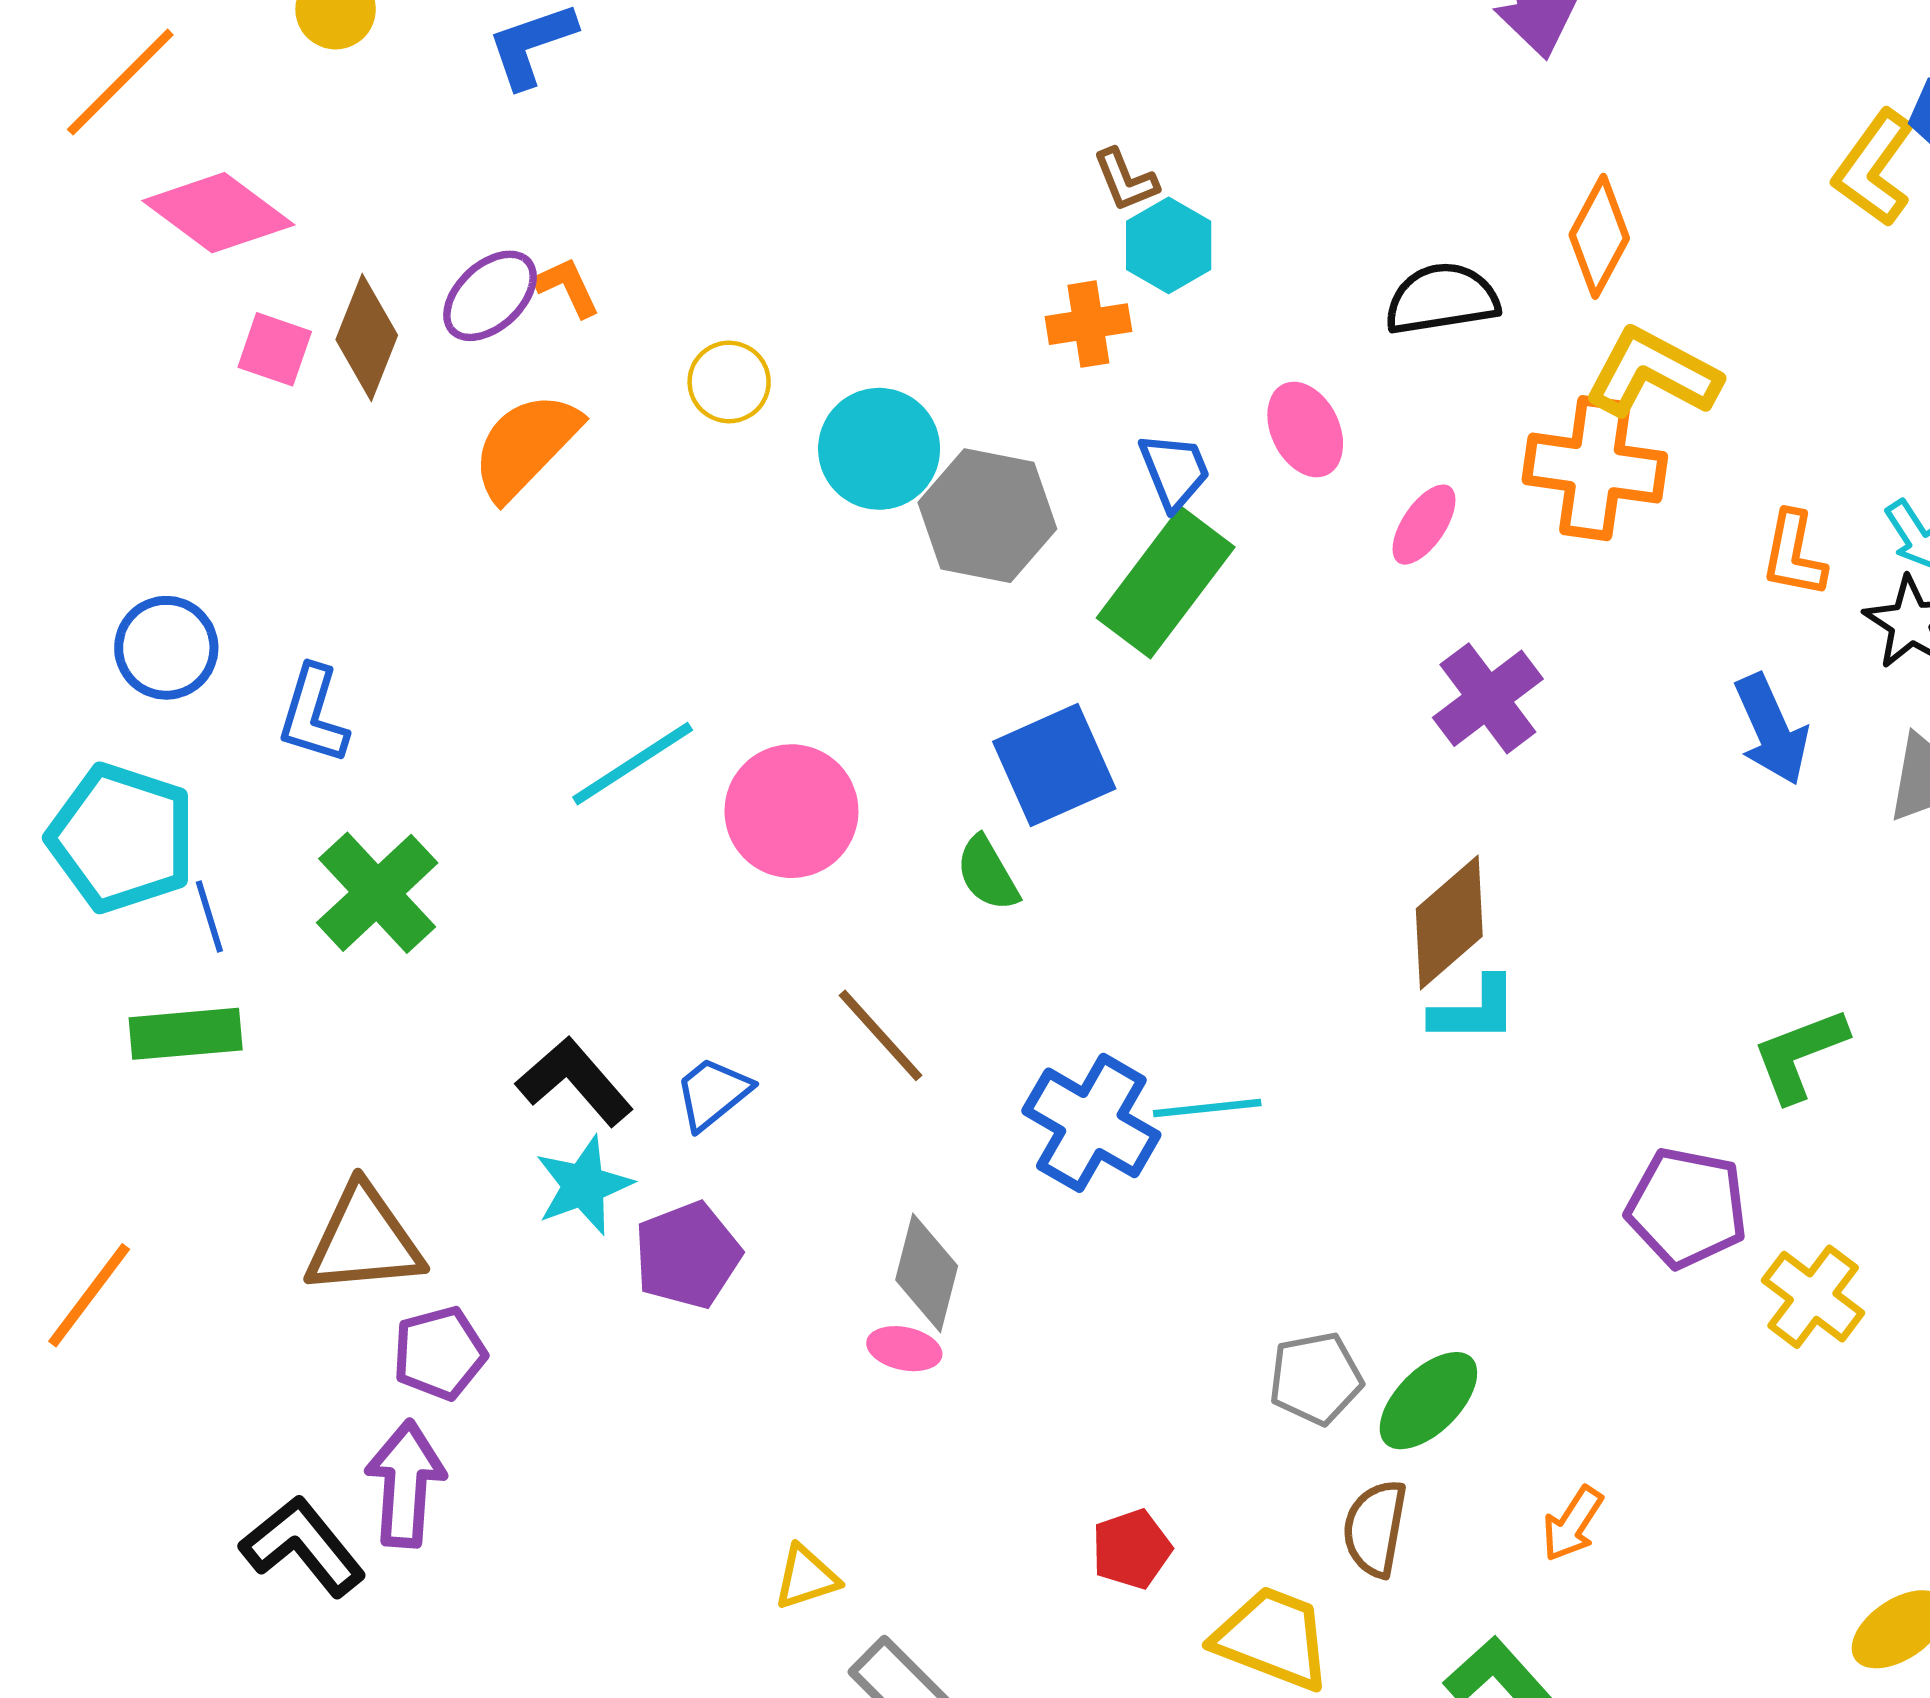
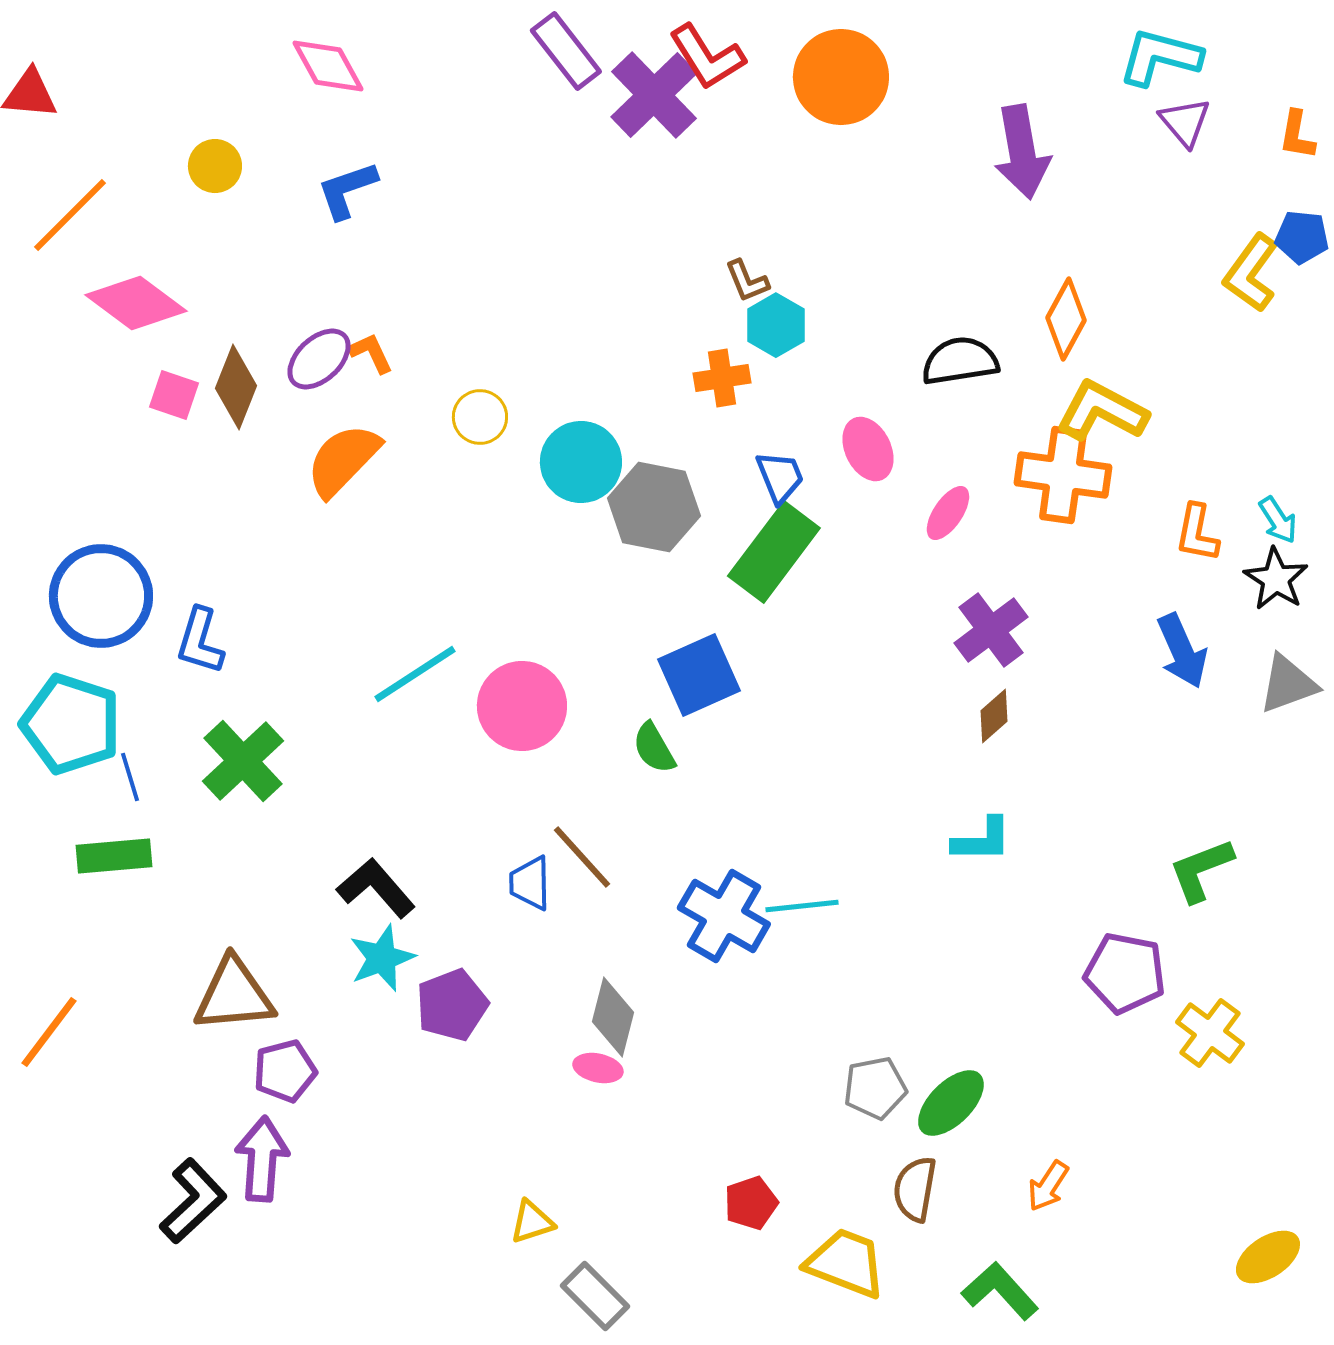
blue circle: (166, 648) -> (101, 596), size x1.5
brown diamond: (1449, 922) -> (994, 716), moved, size x0.6
blue trapezoid: (713, 1093) -> (530, 883), moved, turned -52
black L-shape: (303, 1546) -> (193, 1201), turned 86

